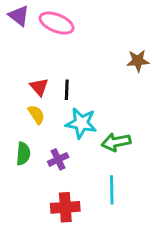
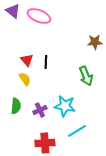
cyan star: (81, 123) -> (65, 106), moved
green arrow: (116, 142) -> (86, 76), moved, turned -102
cyan line: (112, 190) -> (77, 131), turned 60

